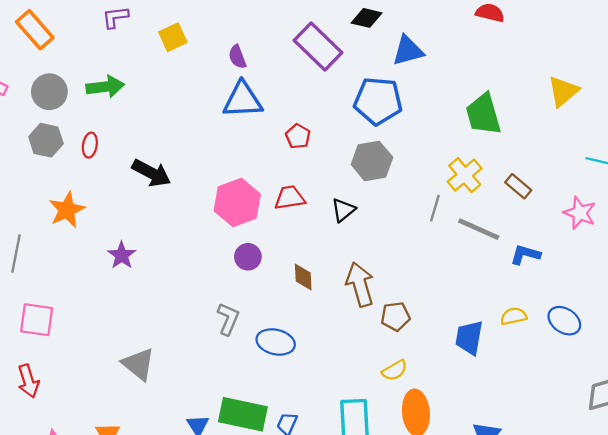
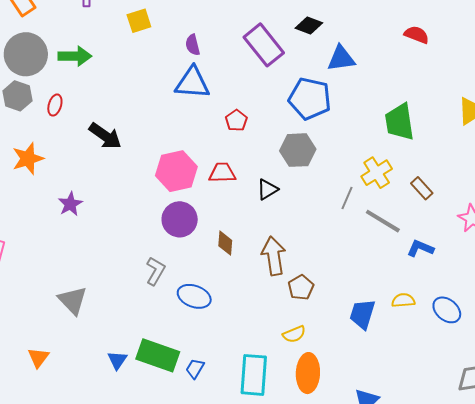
gray circle: (49, 92) -> (26, 54), size x1.4
purple circle: (248, 257) -> (180, 219), size x1.5
brown pentagon: (395, 316) -> (301, 287), turned -30

